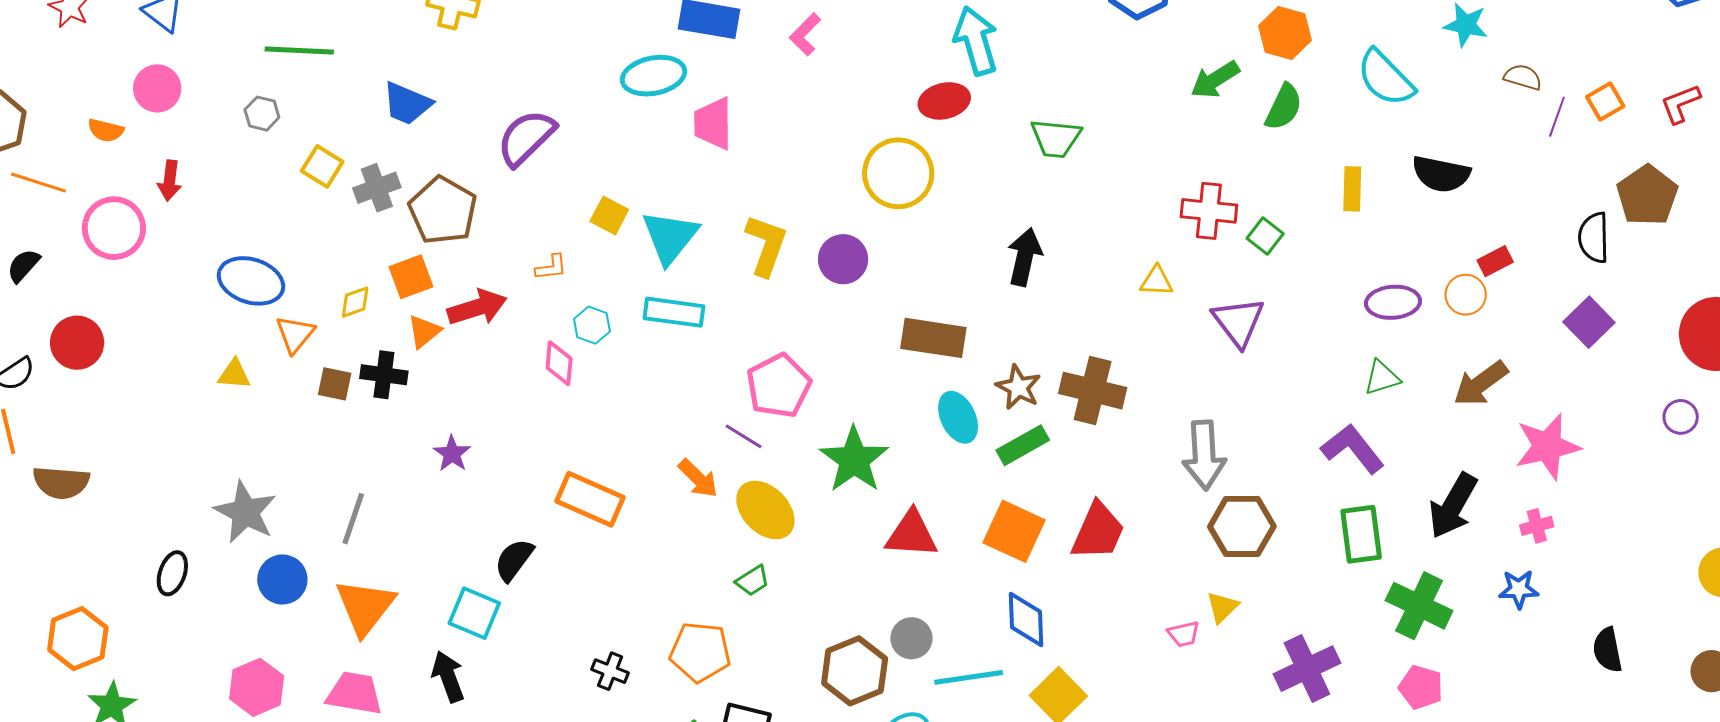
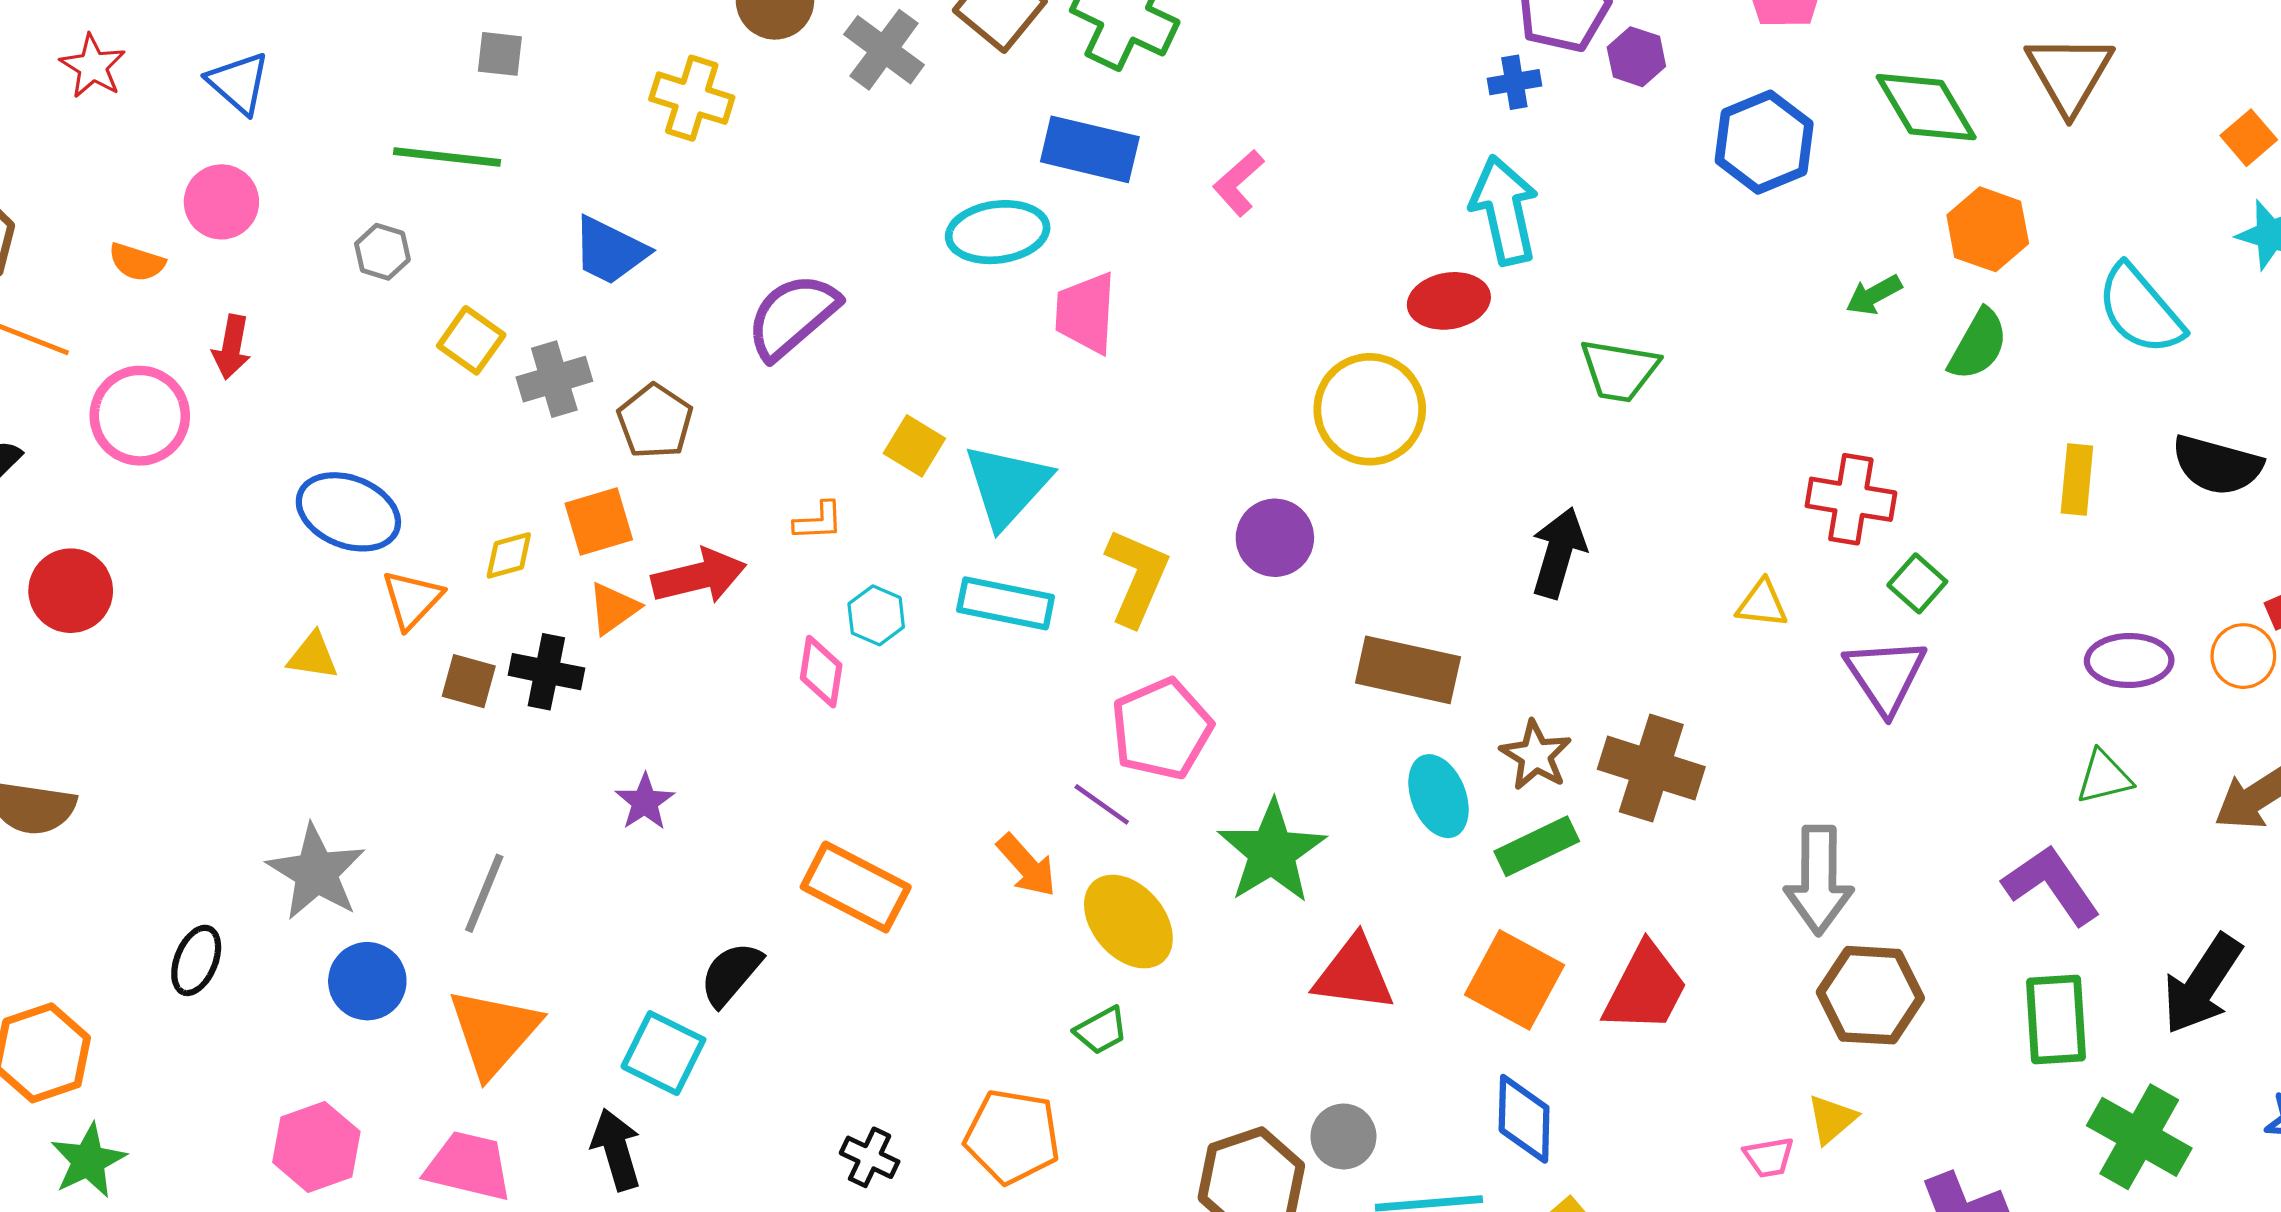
green arrow: (1215, 80) -> (1874, 295), size x0.7
brown pentagon: (443, 210) -> (655, 421), size x0.7
green square: (1265, 236) -> (1917, 583), moved
yellow L-shape: (766, 245) -> (1137, 577), moved

